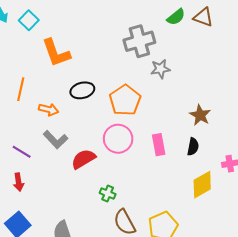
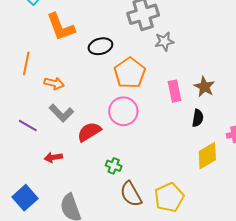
black ellipse: (82, 90) -> (100, 46), moved
pink rectangle: (159, 145) -> (174, 91), moved
red arrow: (18, 182) -> (53, 157), moved, turned 90

